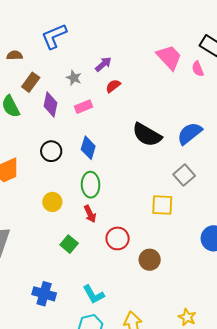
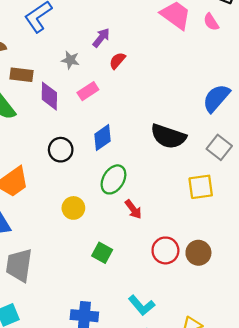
brown rectangle: (31, 82) -> (21, 75), turned 72
black semicircle: (147, 135) -> (168, 136), moved
blue diamond: (88, 148) -> (103, 138), turned 50
green ellipse: (91, 185) -> (113, 179), turned 45
red arrow: (90, 214) -> (133, 209), moved
red circle: (118, 238) -> (165, 250), moved

